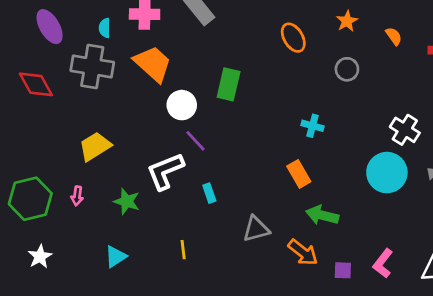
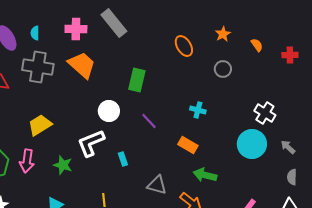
cyan semicircle: (105, 28) -> (35, 33), moved
white circle: (182, 105) -> (109, 111), moved
purple line: (196, 141) -> (149, 121), moved
orange rectangle: (299, 174) -> (188, 145), turned -30
pink arrow: (77, 196) -> (27, 161), size x1.6
gray triangle: (256, 229) -> (157, 185), turned 30

